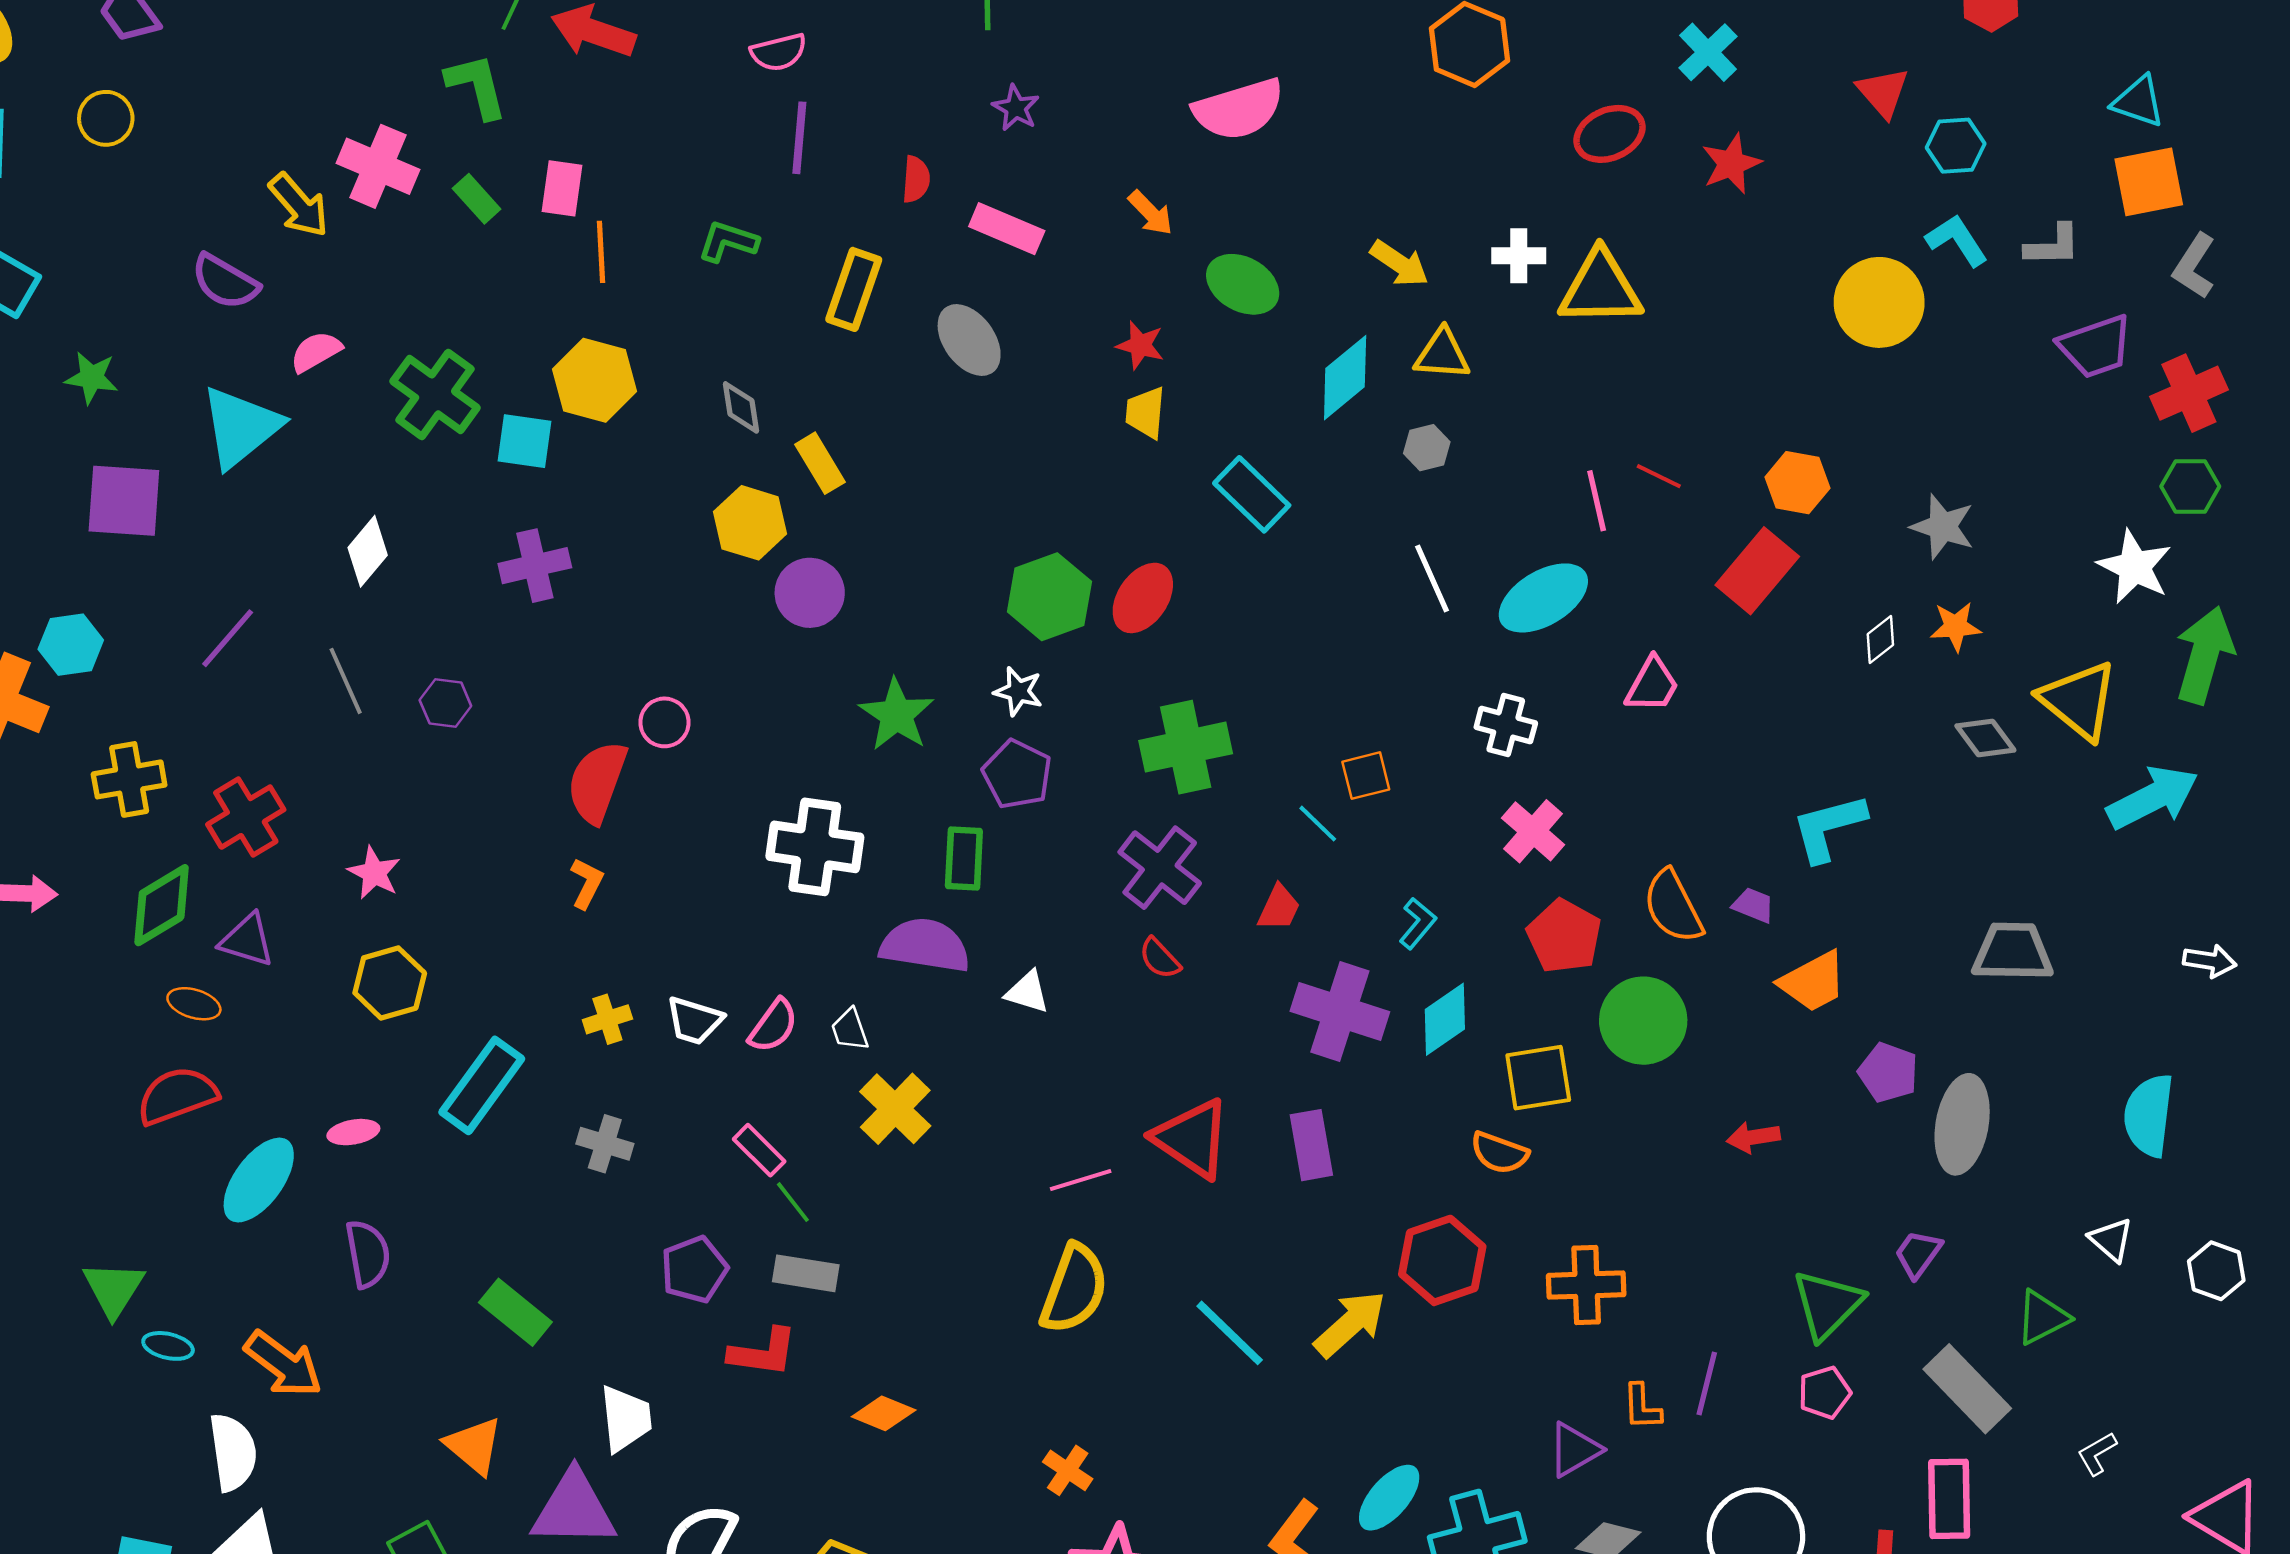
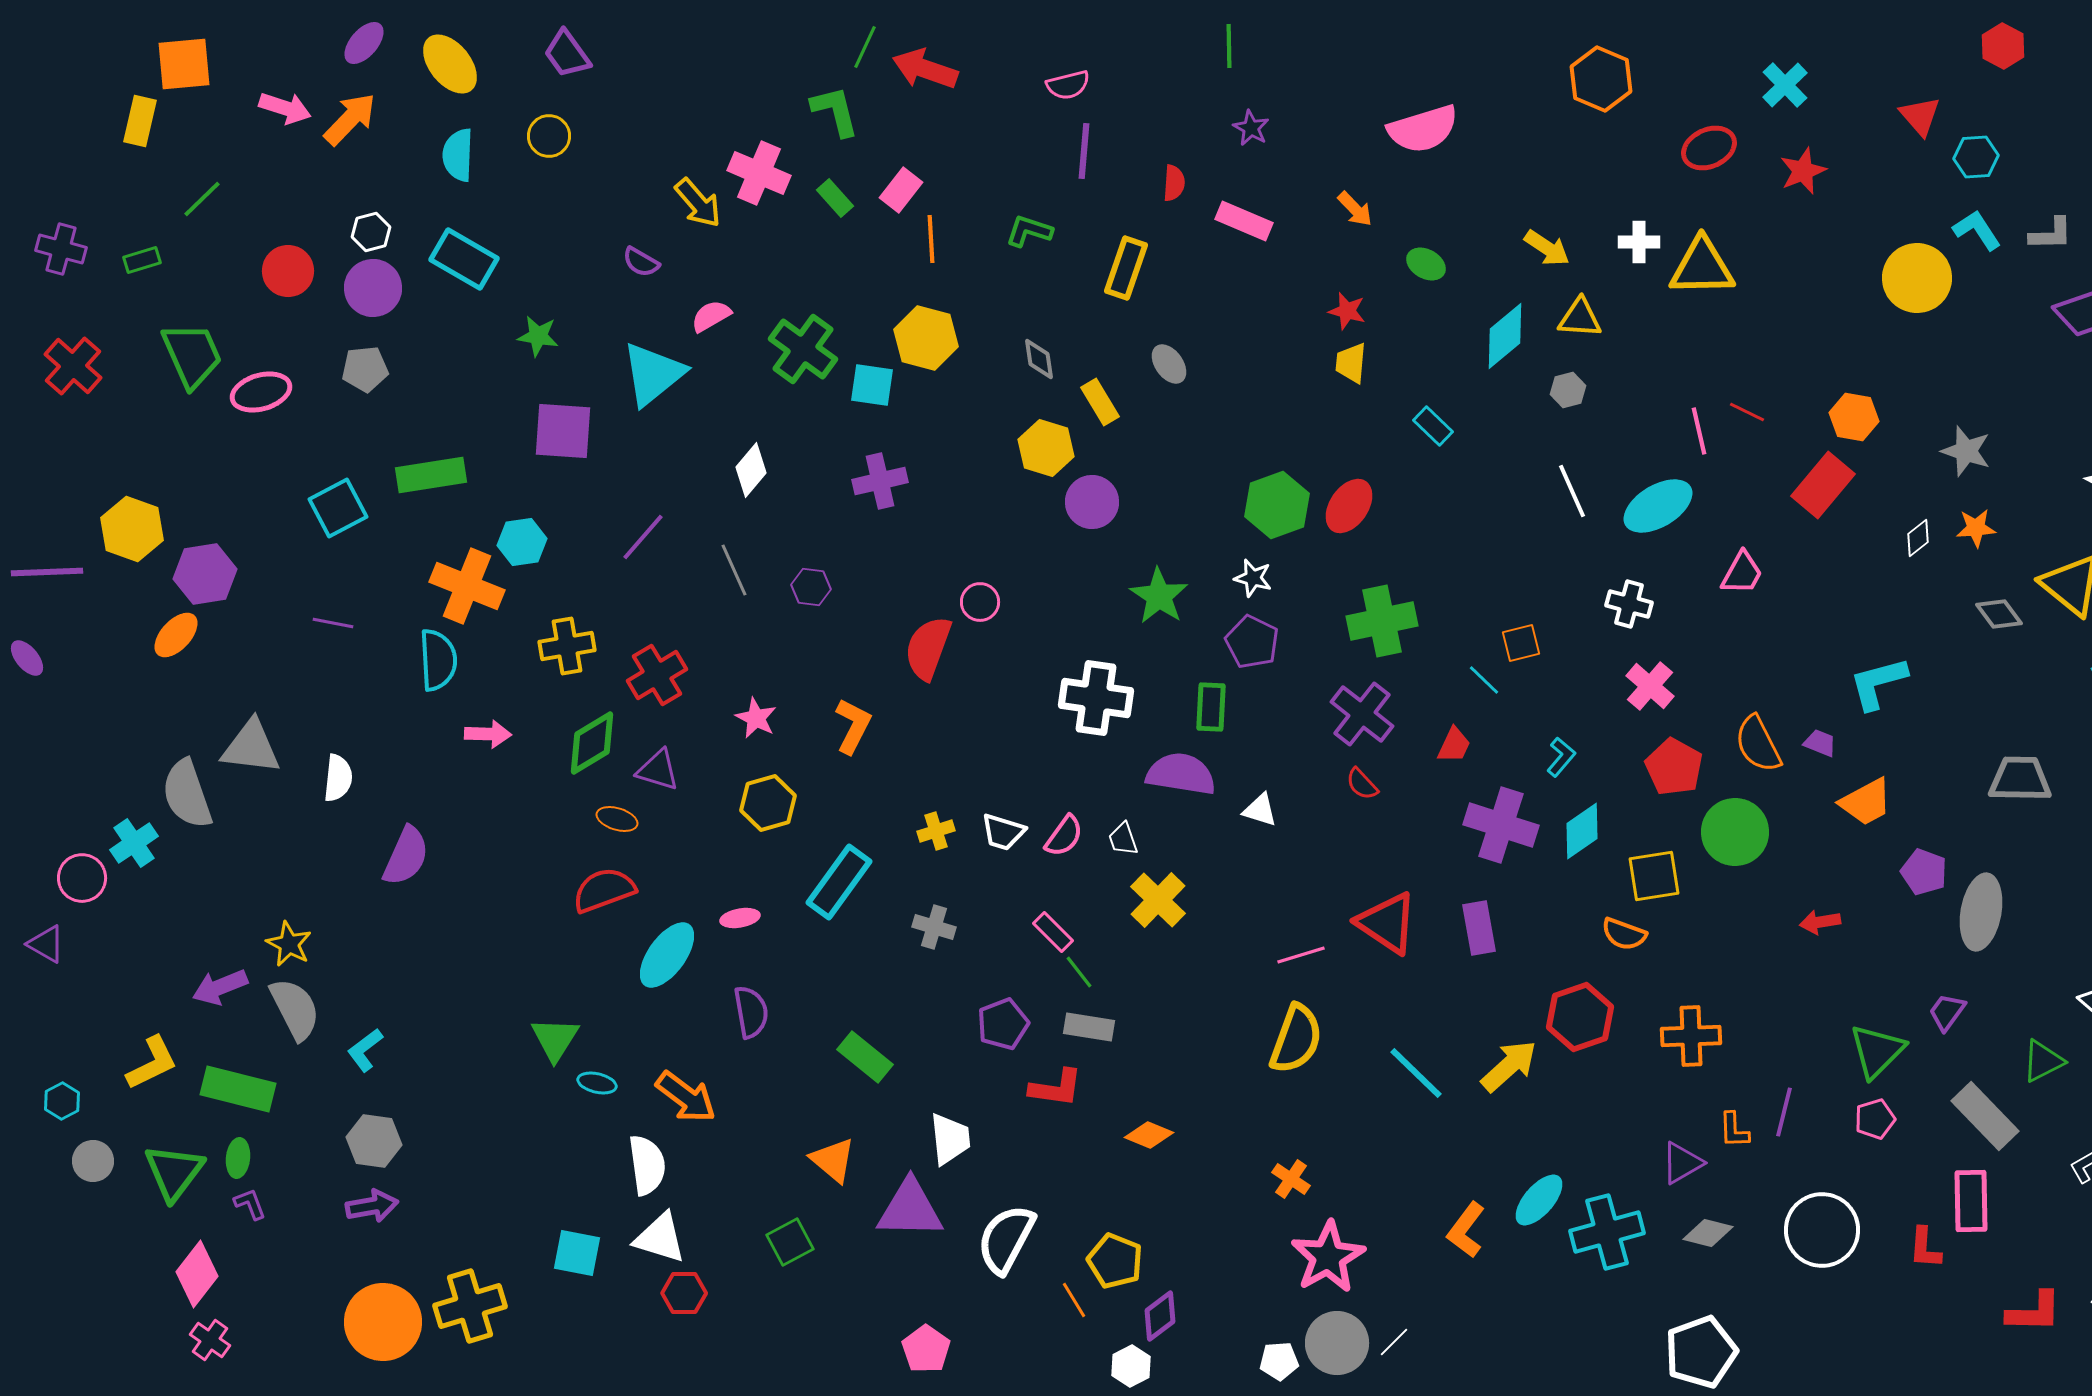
pink rectangle: (562, 188) -> (901, 190), turned 30
purple semicircle: (225, 282) -> (641, 262), size x0.7
green ellipse: (1243, 284) -> (1426, 264), size x0.7
gray ellipse: (969, 340) -> (1169, 364), moved, size x0.7
cyan rectangle: (1252, 494) -> (1433, 426), size x0.7
orange L-shape: (587, 883) -> (853, 726), moved, size x1.4

